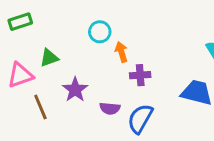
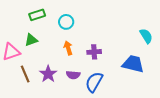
green rectangle: (20, 22) -> (37, 15), moved
orange arrow: (121, 52) -> (68, 48), moved
purple star: (75, 90) -> (48, 74), moved

